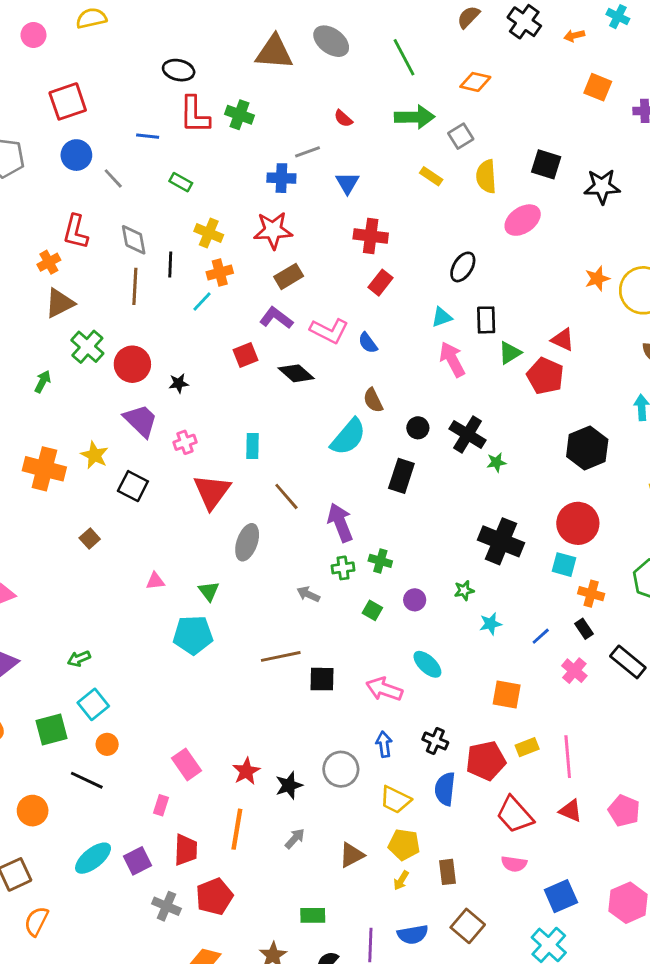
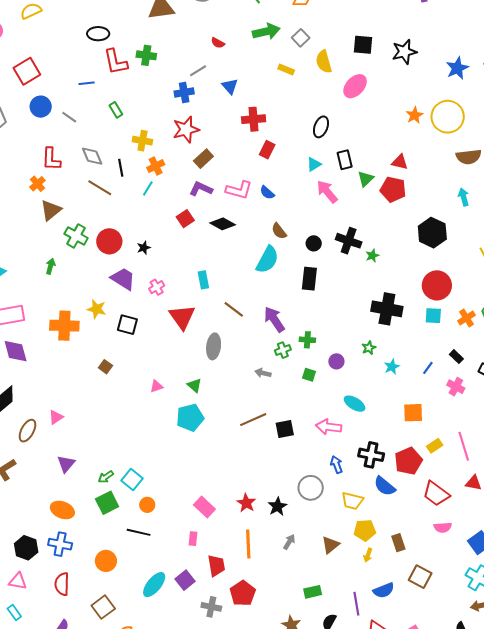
green rectangle: (181, 182) -> (116, 110), turned 42
brown line: (135, 286) -> (100, 188), turned -50
orange cross: (591, 594) -> (466, 318), moved, turned -36
green arrow: (79, 659) -> (106, 477), moved
black cross: (435, 741) -> (371, 455), size x1.4
blue semicircle: (445, 789) -> (385, 486), turned -45

